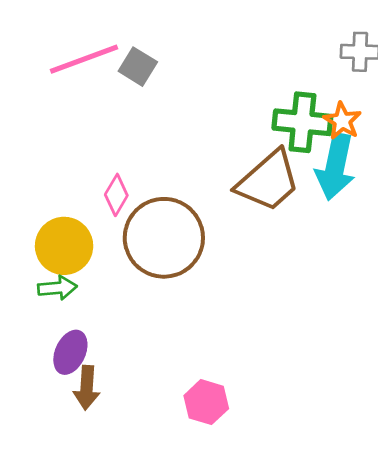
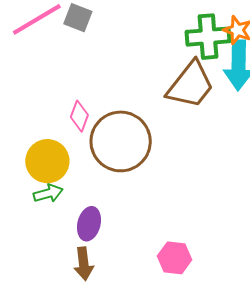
purple ellipse: (70, 352) -> (89, 224), moved

